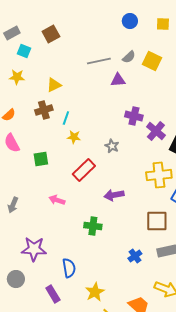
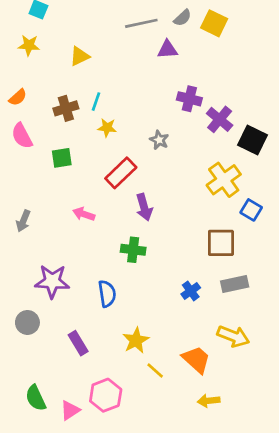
brown cross: (44, 110) -> (66, 108), moved
yellow cross: (159, 175) -> (224, 180), turned -30
purple arrow: (114, 195) -> (144, 207), moved, turned -96
blue semicircle: (69, 268) -> (107, 294), moved

